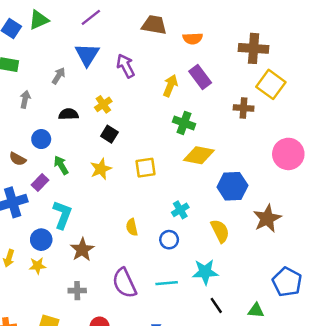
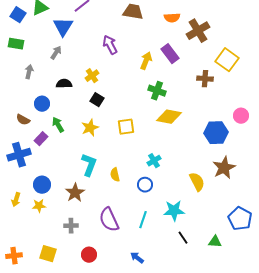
orange semicircle: (193, 38) -> (172, 18), moved
brown cross: (254, 48) -> (198, 31), moved, turned -35
blue triangle: (87, 55) -> (63, 27), moved
pink circle: (288, 154) -> (241, 116), size x0.6
blue hexagon: (232, 186) -> (216, 133), moved
cyan L-shape: (62, 215) -> (89, 165), moved
yellow semicircle: (220, 231) -> (197, 182), moved
cyan line: (167, 283) -> (143, 220), turned -66

